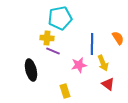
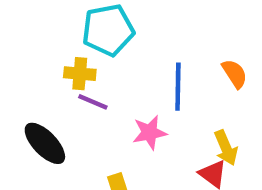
yellow arrow: (103, 63) -> (226, 148), moved
black ellipse: (31, 70) -> (45, 143), turned -30

